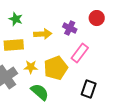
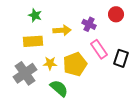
pink rectangle: (80, 53) -> (99, 49), turned -72
black rectangle: (89, 89) -> (121, 58), moved

